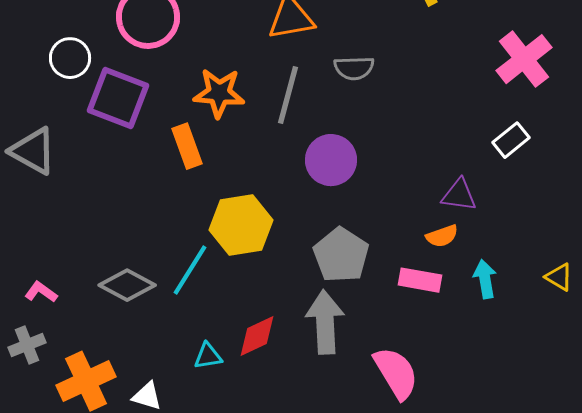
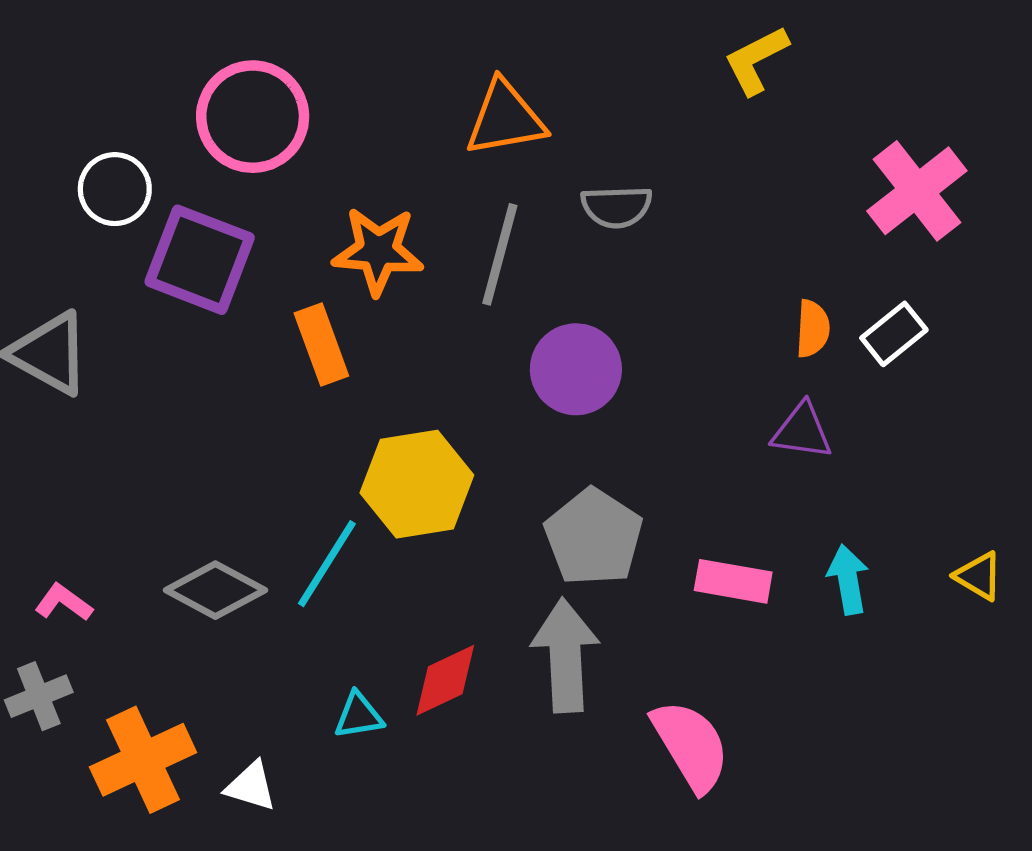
orange semicircle: (442, 236) -> (813, 329), moved, turned -68

